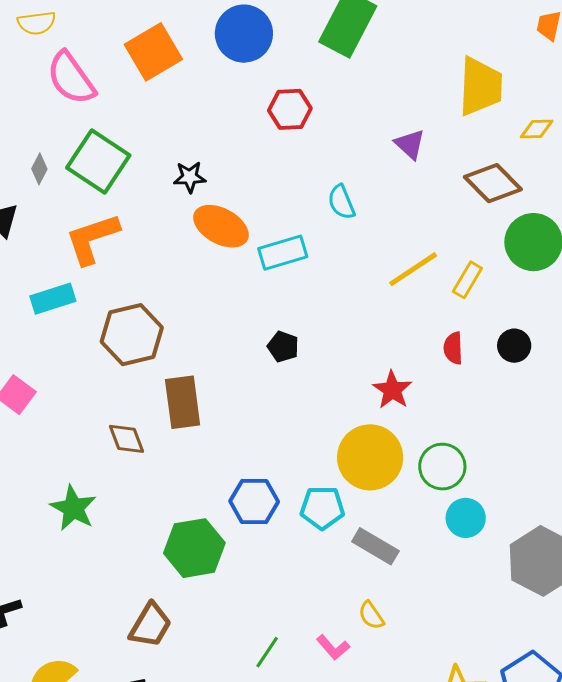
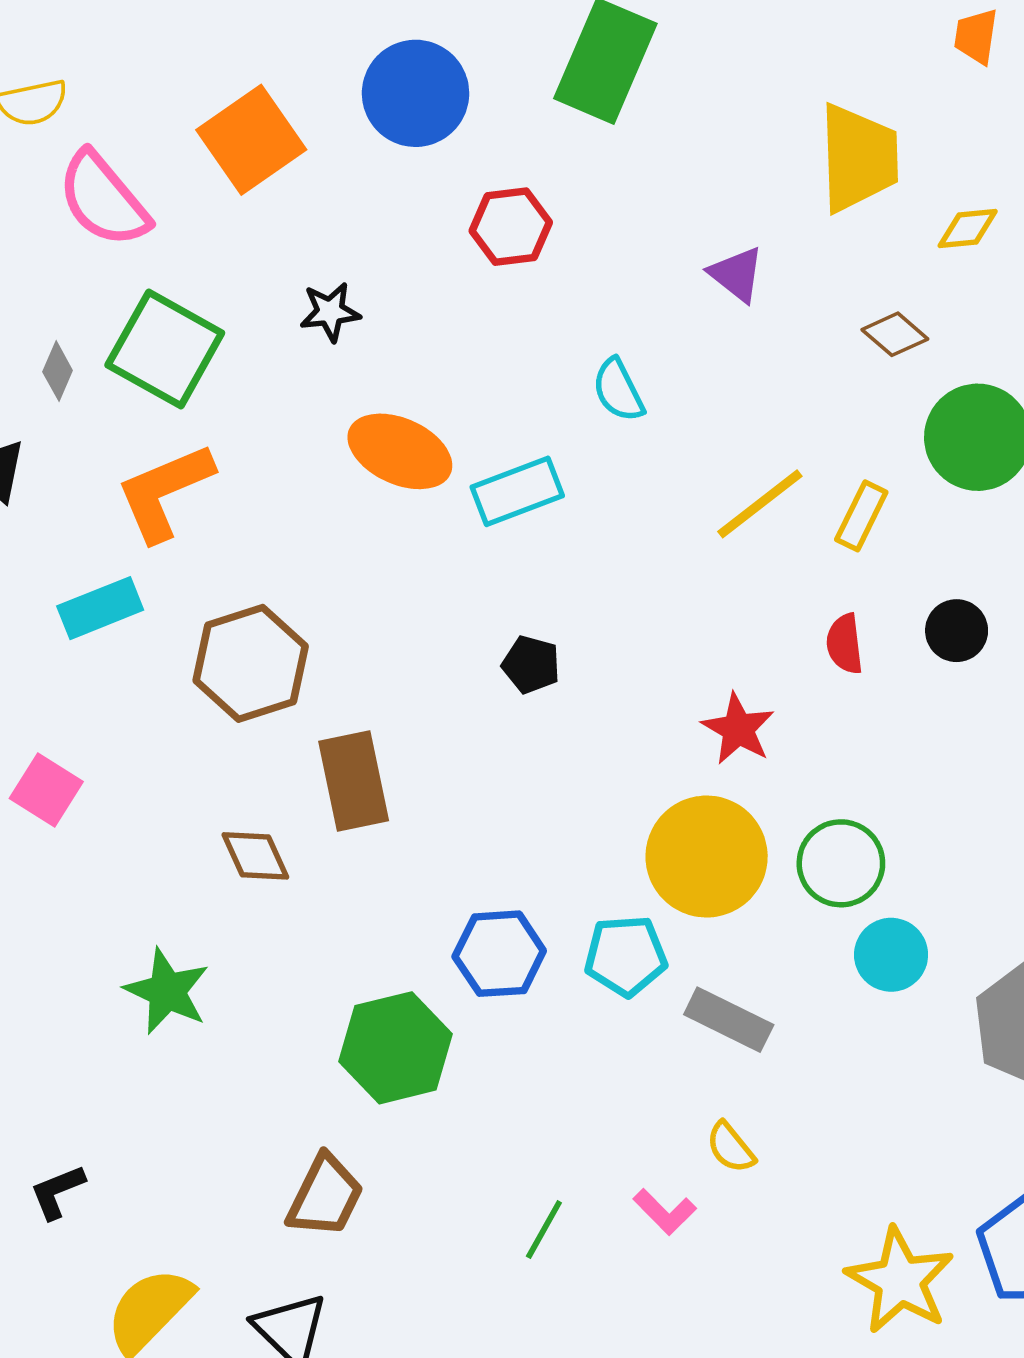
black star: (190, 177) -> (330, 312), moved
brown diamond: (493, 183) -> (895, 334), size x0.6

